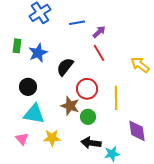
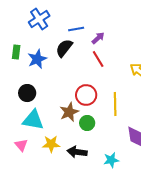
black semicircle: (65, 67) -> (64, 48), moved
brown star: (70, 106) -> (69, 112), turned 30
black arrow: (91, 143) -> (77, 152), moved

